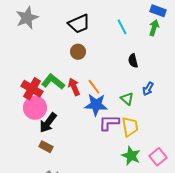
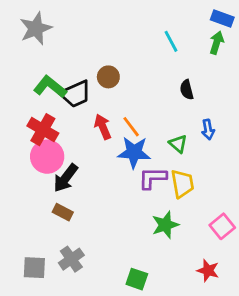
black trapezoid: (79, 24) -> (76, 94), moved
green L-shape: (53, 82) -> (50, 87), moved
blue arrow: (148, 89) -> (208, 130), turned -40
green star: (131, 156) -> (165, 225), moved, turned 30

